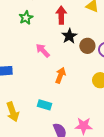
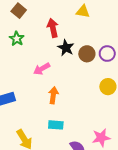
pink arrow: (43, 50) -> (42, 69), turned -63
orange arrow: (60, 75) -> (53, 95), moved

